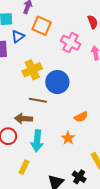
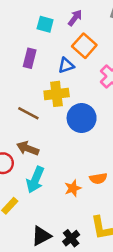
blue triangle: (18, 37) -> (66, 65), moved
brown line: (38, 100) -> (28, 113), moved
orange semicircle: (81, 117) -> (98, 178), moved

